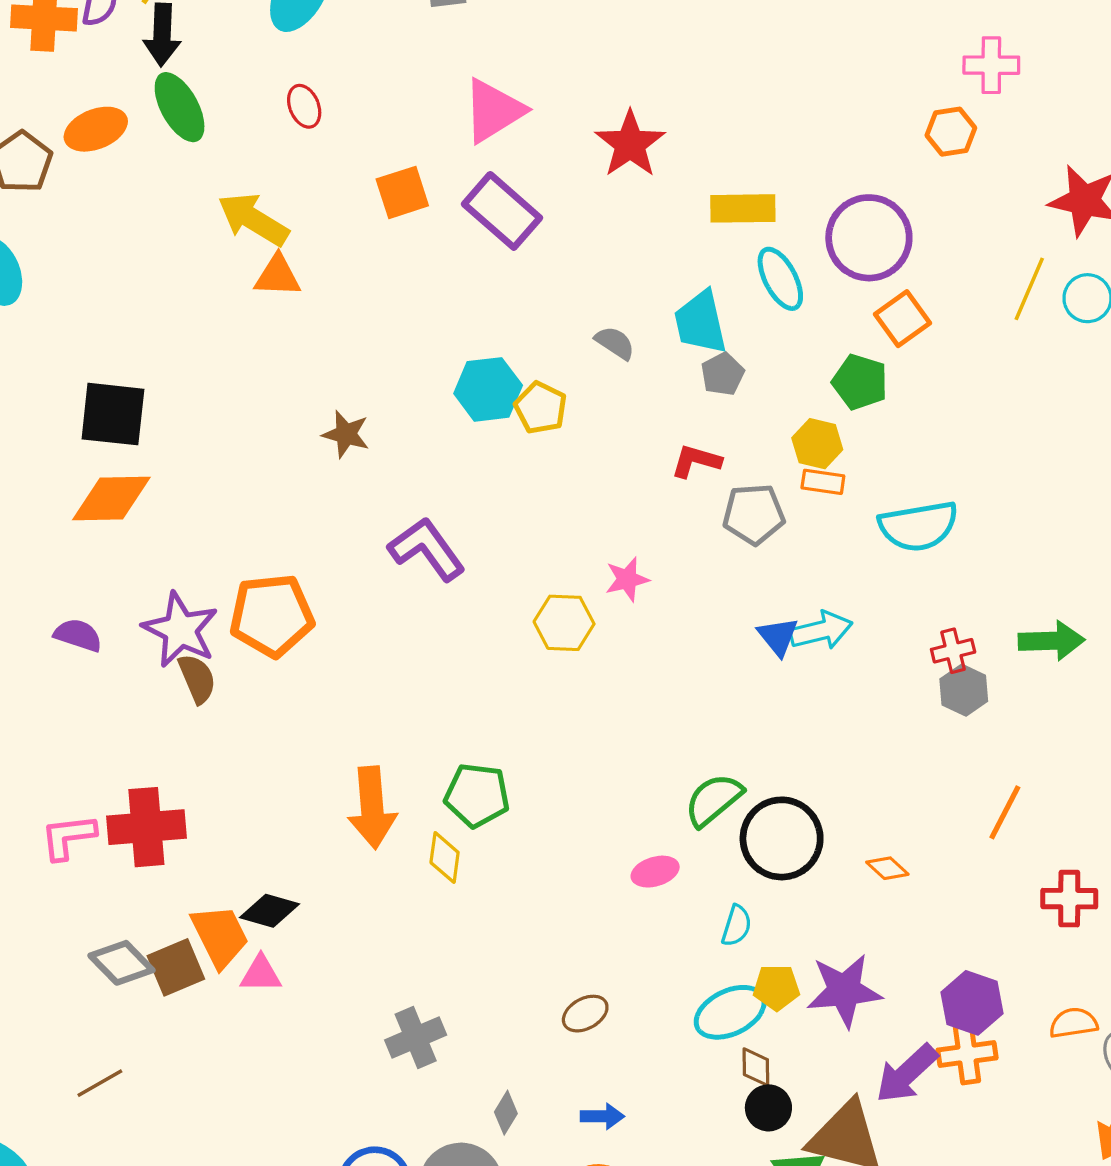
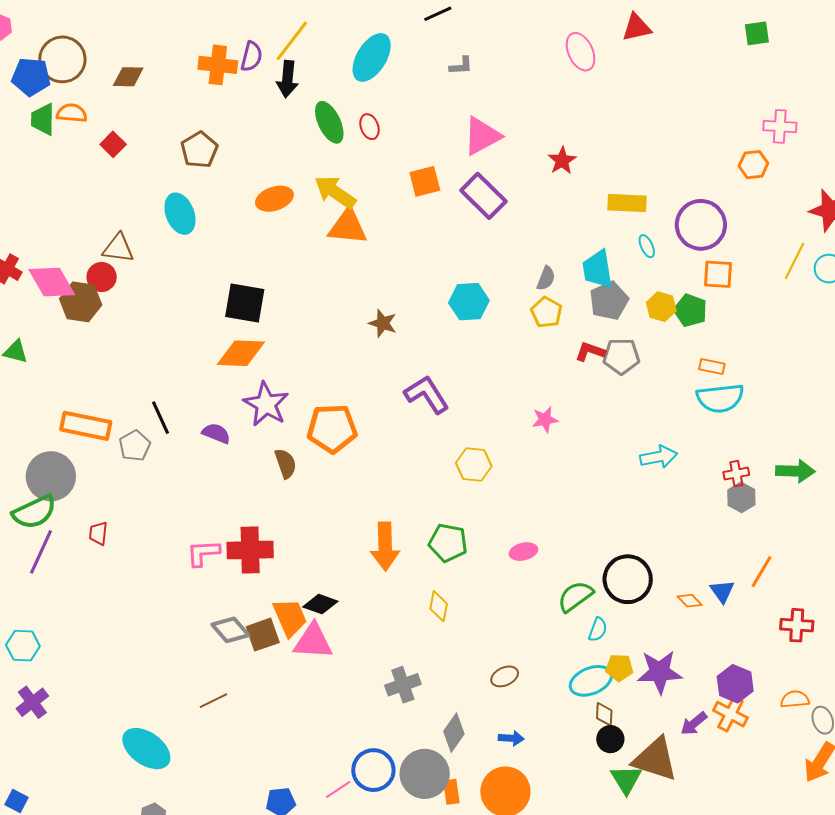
green ellipse: (180, 107) -> (329, 122), moved
orange ellipse: (96, 129) -> (274, 199), moved
red star: (630, 144) -> (562, 161), size x0.7
orange triangle: (278, 276) -> (348, 227), size x1.4
cyan ellipse: (780, 279) -> (647, 246), size x0.6
orange square: (902, 319) -> (718, 274), turned 36
gray semicircle: (615, 343) -> (546, 278), turned 75
gray pentagon: (723, 374) -> (609, 301), size x1.5
yellow pentagon: (541, 408) -> (546, 312), moved
yellow hexagon: (817, 444) -> (661, 307), moved
orange rectangle: (823, 482) -> (712, 367), moved
gray pentagon: (754, 514) -> (621, 356), moved
yellow hexagon: (564, 623) -> (474, 465), moved
purple star: (180, 630) -> (266, 404), moved
blue triangle: (778, 637) -> (722, 591), moved
green semicircle: (714, 800) -> (575, 596), moved
yellow diamond: (445, 858) -> (439, 606), moved
pink ellipse: (655, 872) -> (523, 552), moved
pink triangle: (261, 974) -> (313, 641), size x1.6
orange cross: (967, 1054) -> (730, 714), turned 32
purple arrow: (907, 1074) -> (694, 724), size x0.7
gray diamond: (506, 1113) -> (454, 733), size x1.5

